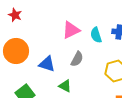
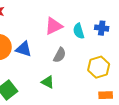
blue triangle: (47, 64) -> (24, 49), moved

